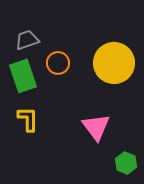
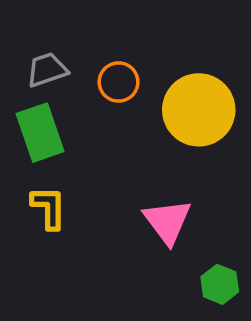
orange circle: (58, 63) -> (119, 82), moved

